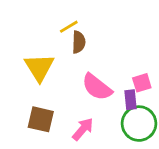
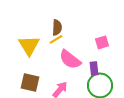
yellow line: (69, 27) -> (56, 39), moved
pink square: (142, 83) -> (102, 42), moved

